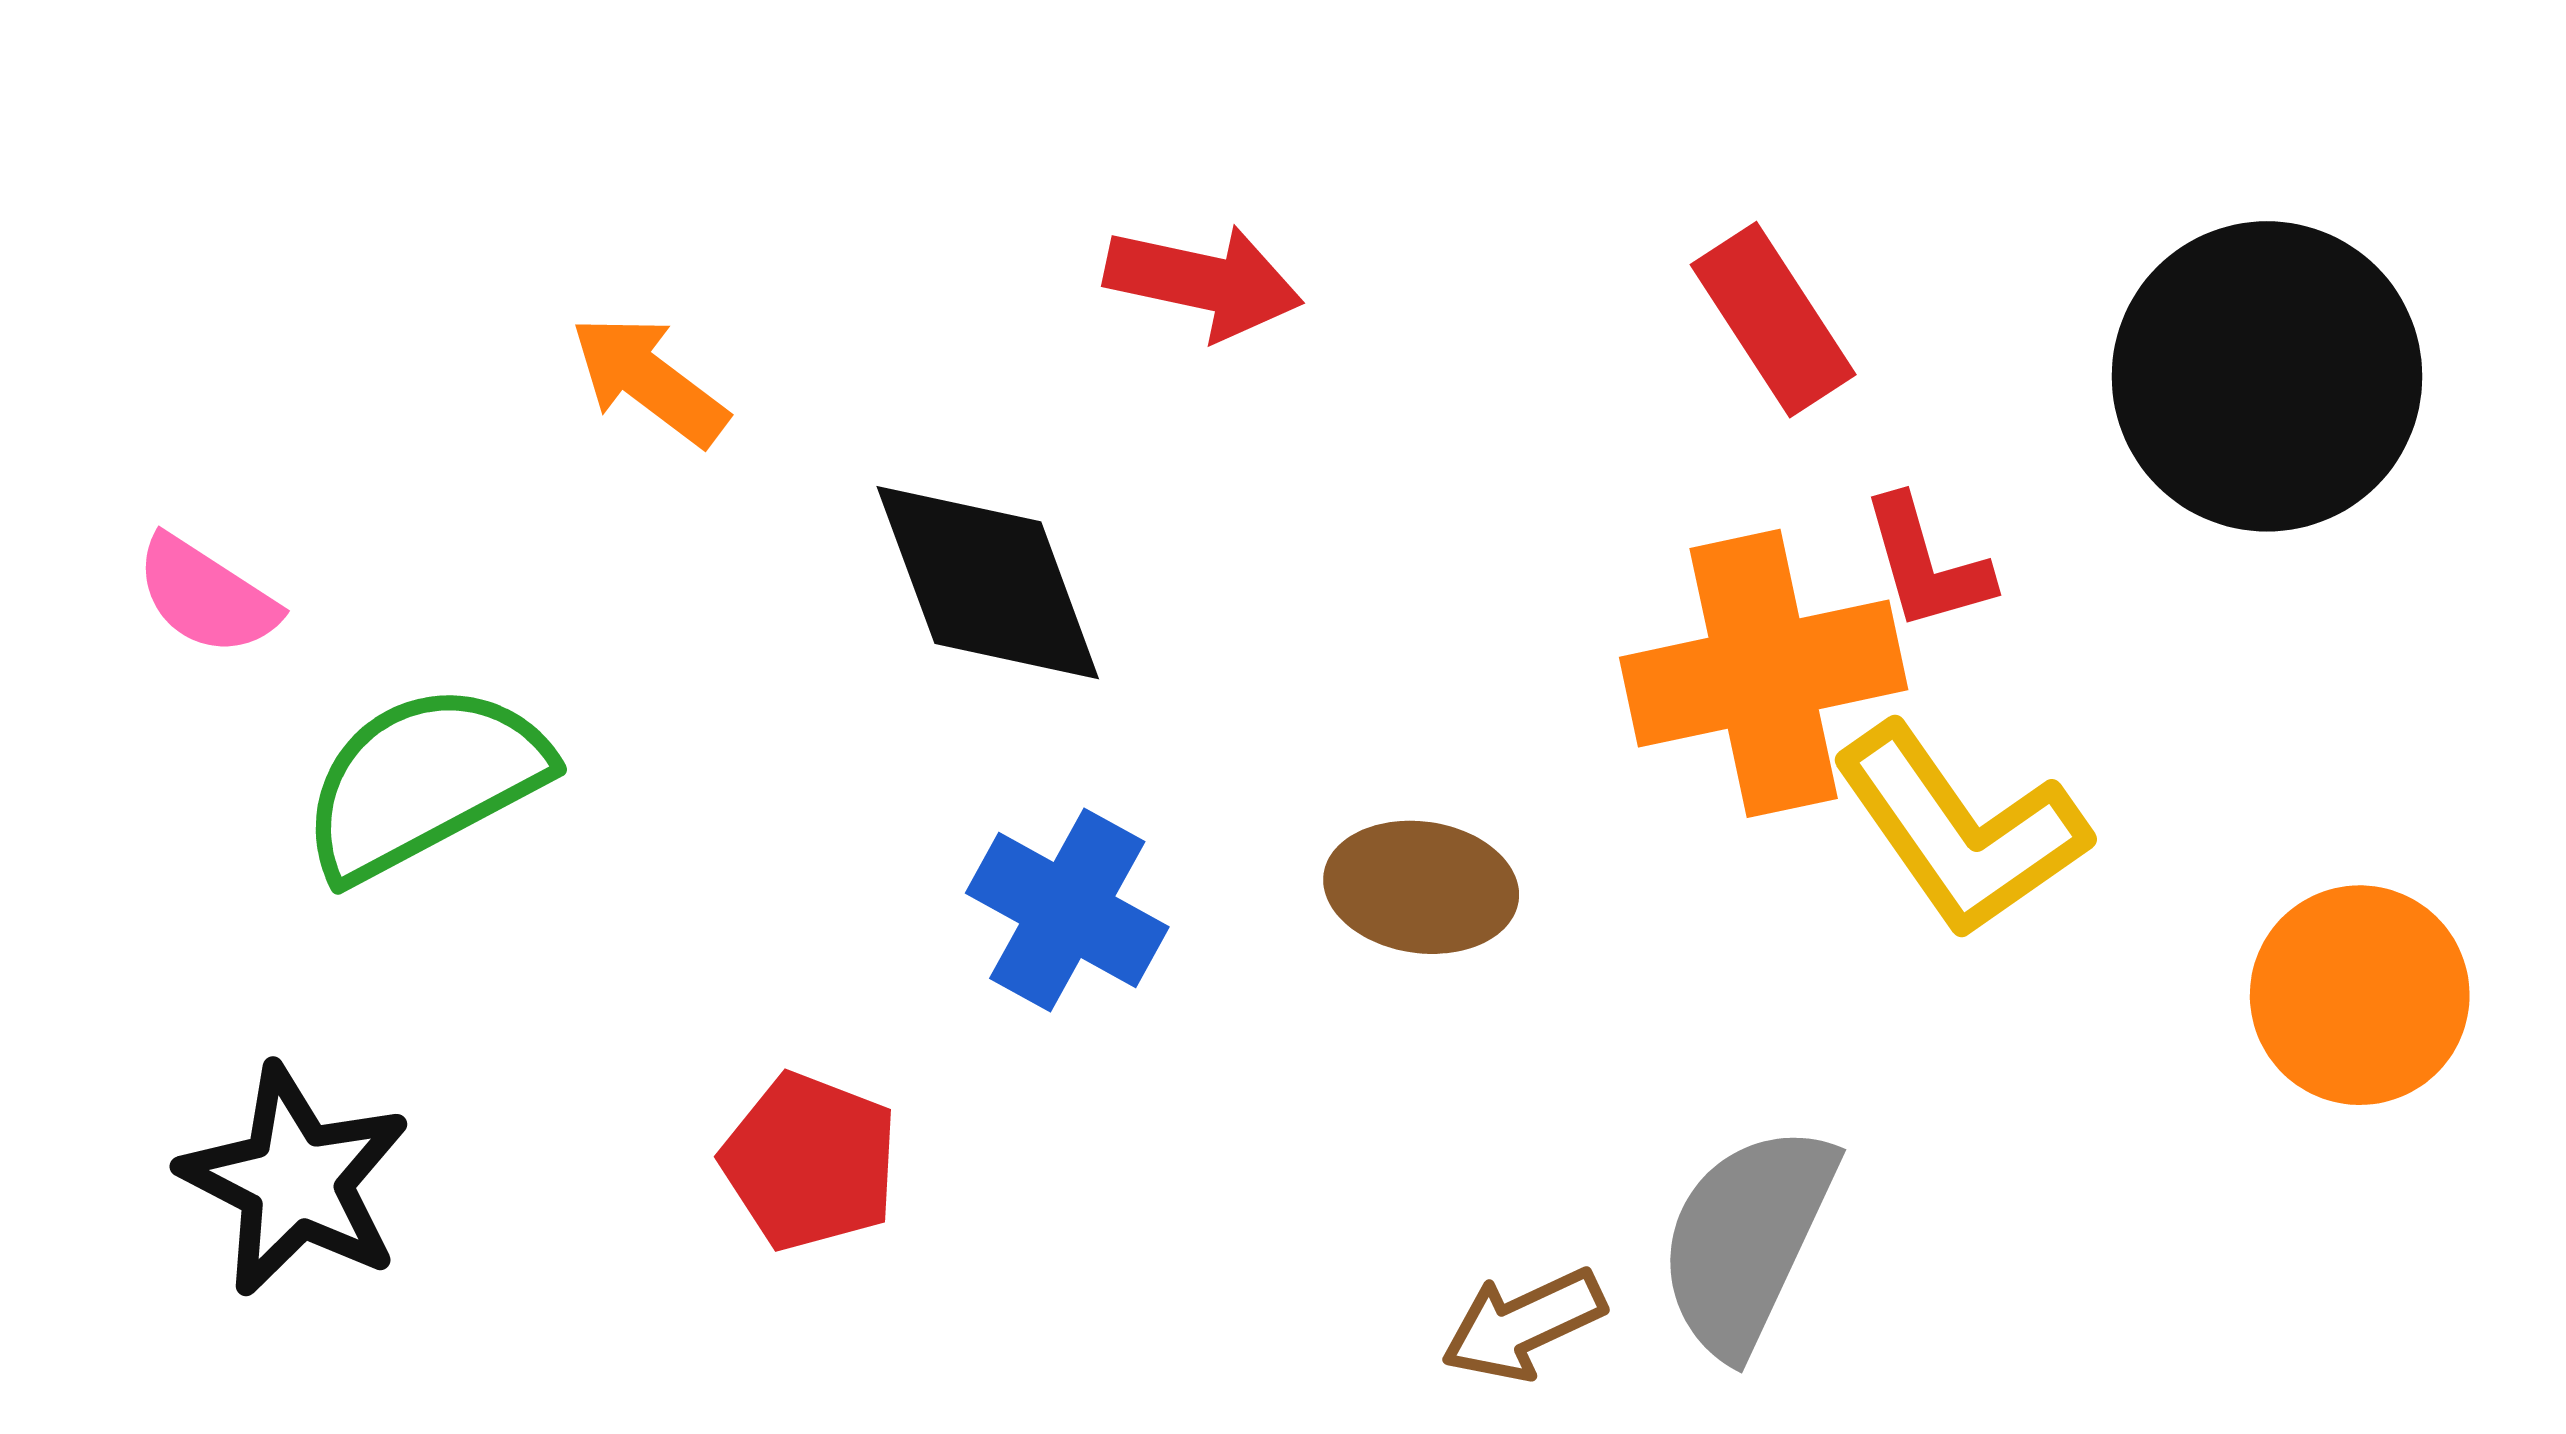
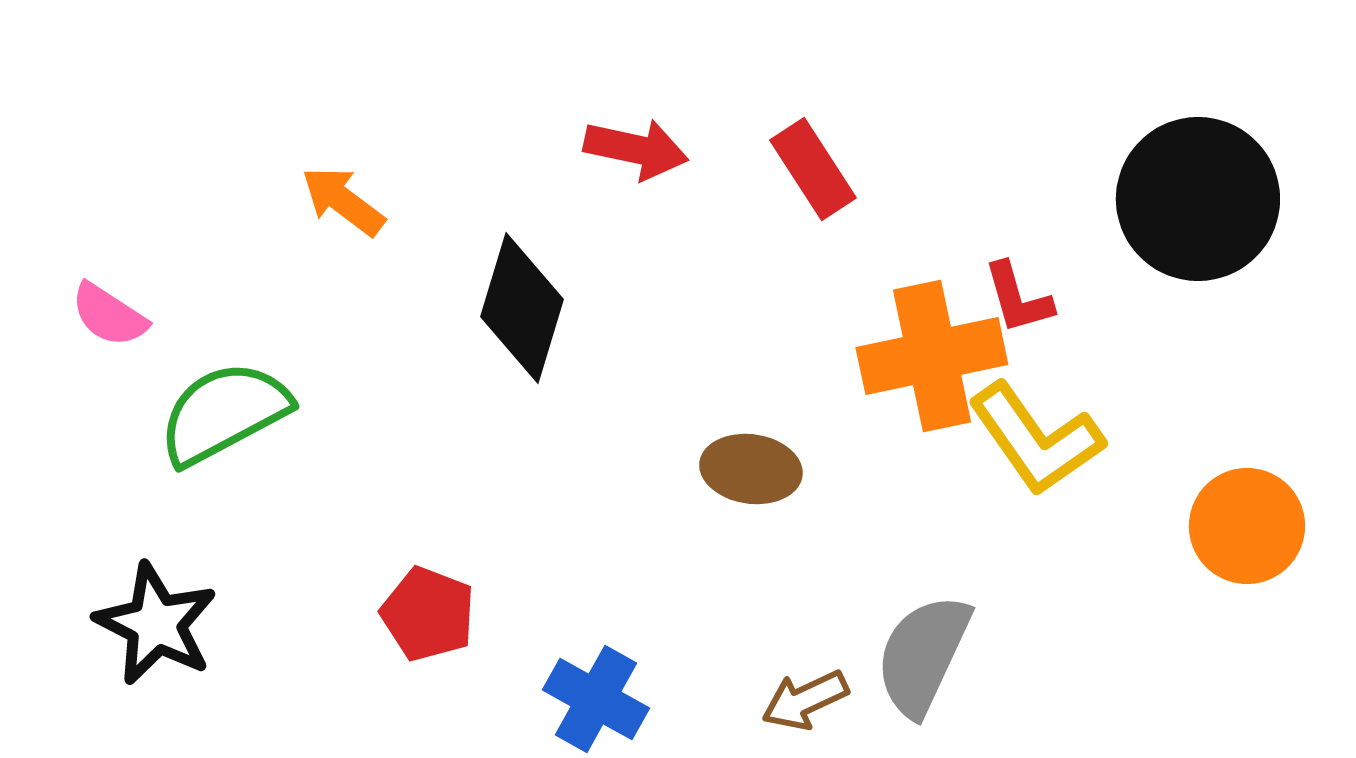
red rectangle: (1773, 320) -> (813, 169), moved
black diamond: (988, 583) -> (522, 308), turned 37
blue cross: (1067, 910) -> (596, 699), moved

